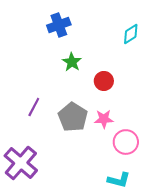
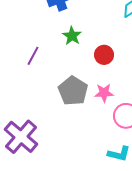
purple line: (34, 107) -> (33, 56), moved

